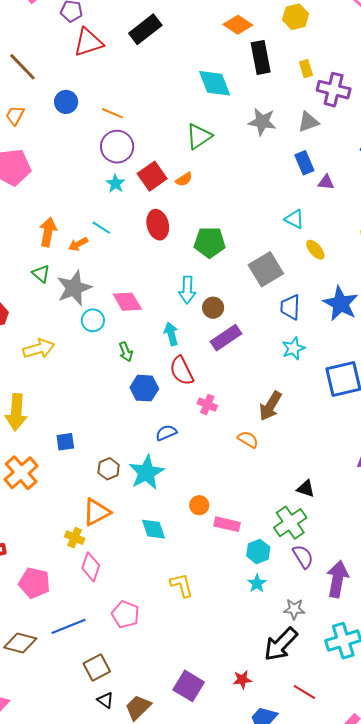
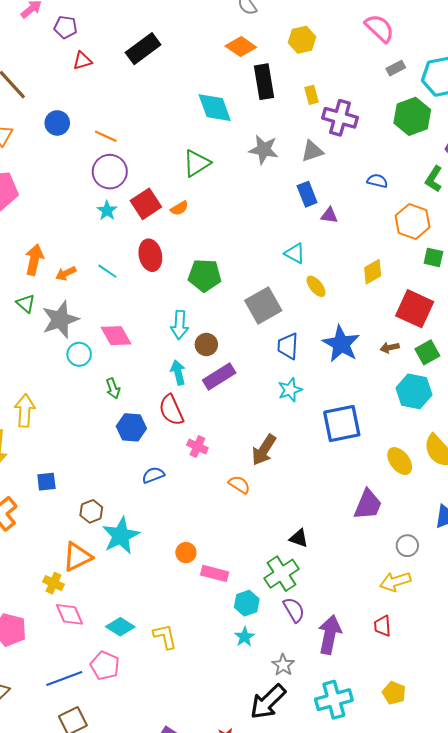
red triangle: (88, 42) -> (82, 61), size x0.6
cyan line: (101, 228) -> (107, 271), moved
cyan arrow: (171, 334) -> (178, 372), moved
yellow arrow: (39, 349) -> (25, 411), moved, turned -72
cyan star: (146, 472) -> (121, 536), moved
cyan diamond: (153, 529) -> (120, 627), moved, turned -40
pink diamond: (91, 567) -> (70, 614), turned -44
gray star: (294, 609) -> (283, 665), turned 30
blue line: (68, 626) -> (64, 679), moved

